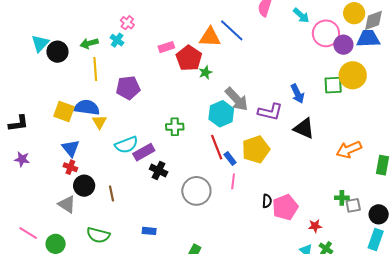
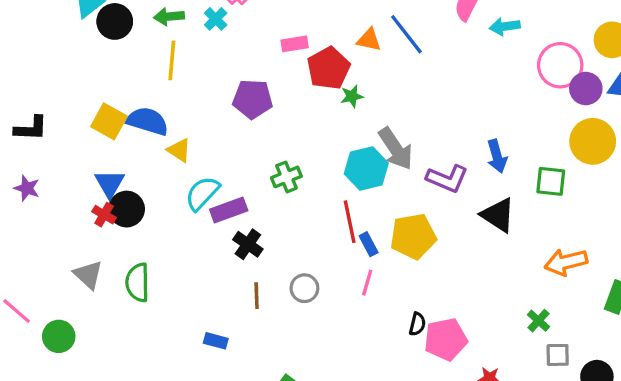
cyan arrow: (301, 15) -> (505, 26), moved, turned 120
orange triangle: (210, 37) -> (369, 40), size x0.7
green square: (333, 85) -> (551, 181), moved
purple pentagon: (128, 88) -> (253, 99), moved
yellow triangle: (99, 122) -> (179, 150), moved, turned -35
green cross: (175, 127) -> (286, 177), turned -30
cyan semicircle: (126, 145) -> (202, 193), turned 145
black circle: (84, 186) -> (127, 209), moved
gray circle: (196, 191) -> (304, 288), size x0.6
brown line: (111, 193) -> (257, 296), moved
green cross: (342, 198) -> (538, 321), moved, turned 32
green semicircle: (98, 235) -> (138, 282), moved, turned 65

